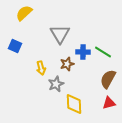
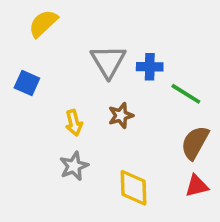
blue cross: (83, 52) -> (150, 67), moved
gray star: (56, 84) -> (74, 166), moved

